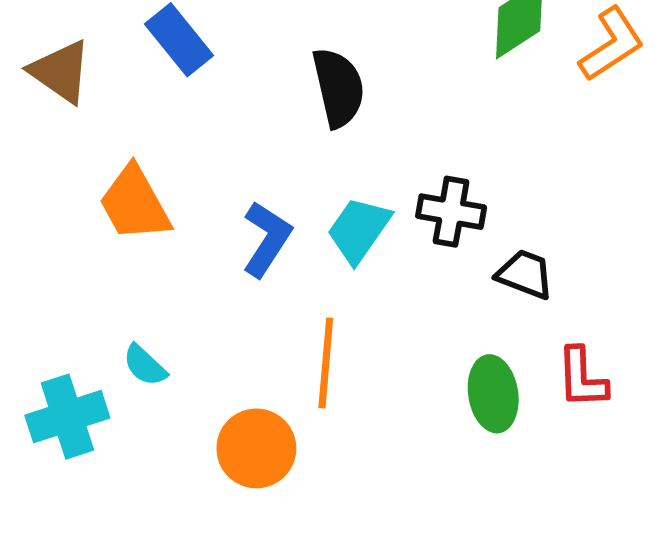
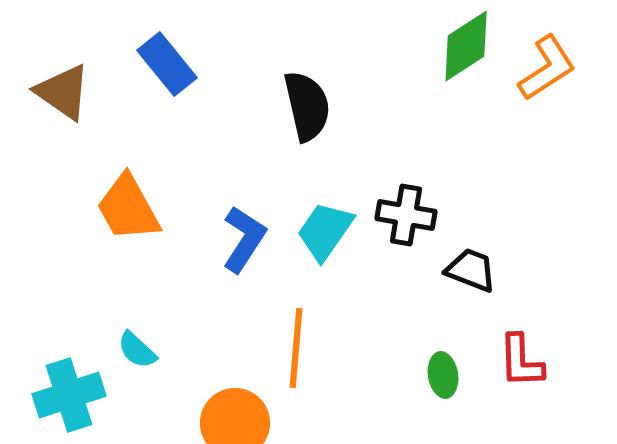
green ellipse: (493, 394) -> (443, 375), size x0.7

